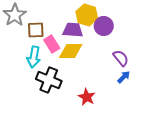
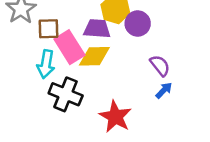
pink rectangle: (52, 44) -> (69, 47), size x1.4
red star: (87, 97) -> (115, 117), size x1.4

